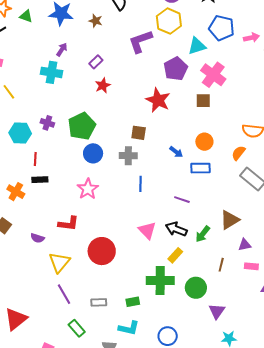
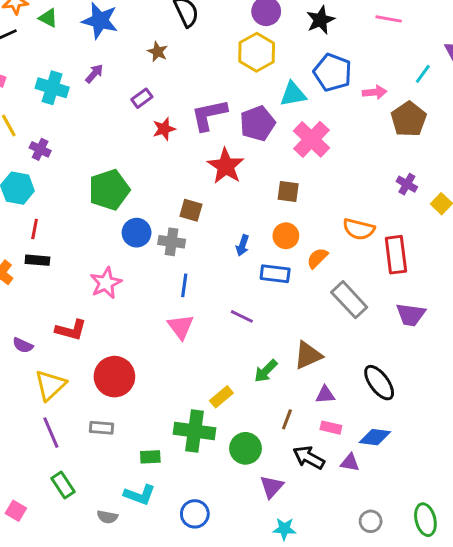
brown star: (96, 21) -> (158, 52), moved
purple L-shape: (140, 41) -> (209, 115), moved
cyan cross: (52, 72) -> (52, 88), moved
red star: (103, 85) -> (164, 129), moved
brown square: (203, 101) -> (288, 191), moved
purple cross: (47, 123) -> (40, 149), moved
blue arrow: (176, 152) -> (242, 245), turned 64
blue circle: (93, 153) -> (137, 233), moved
orange semicircle: (238, 153) -> (317, 258), moved
black arrow: (176, 229) -> (309, 457), moved
pink triangle: (147, 230) -> (181, 327), moved
gray rectangle: (99, 302) -> (101, 428), moved

